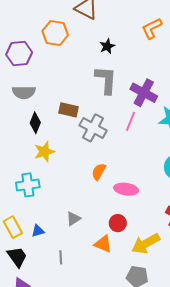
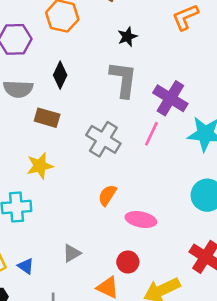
brown rectangle: (69, 110) -> (47, 118), moved
black diamond: (35, 123) -> (60, 75), moved
blue triangle: (38, 231) -> (26, 266), turned 48

